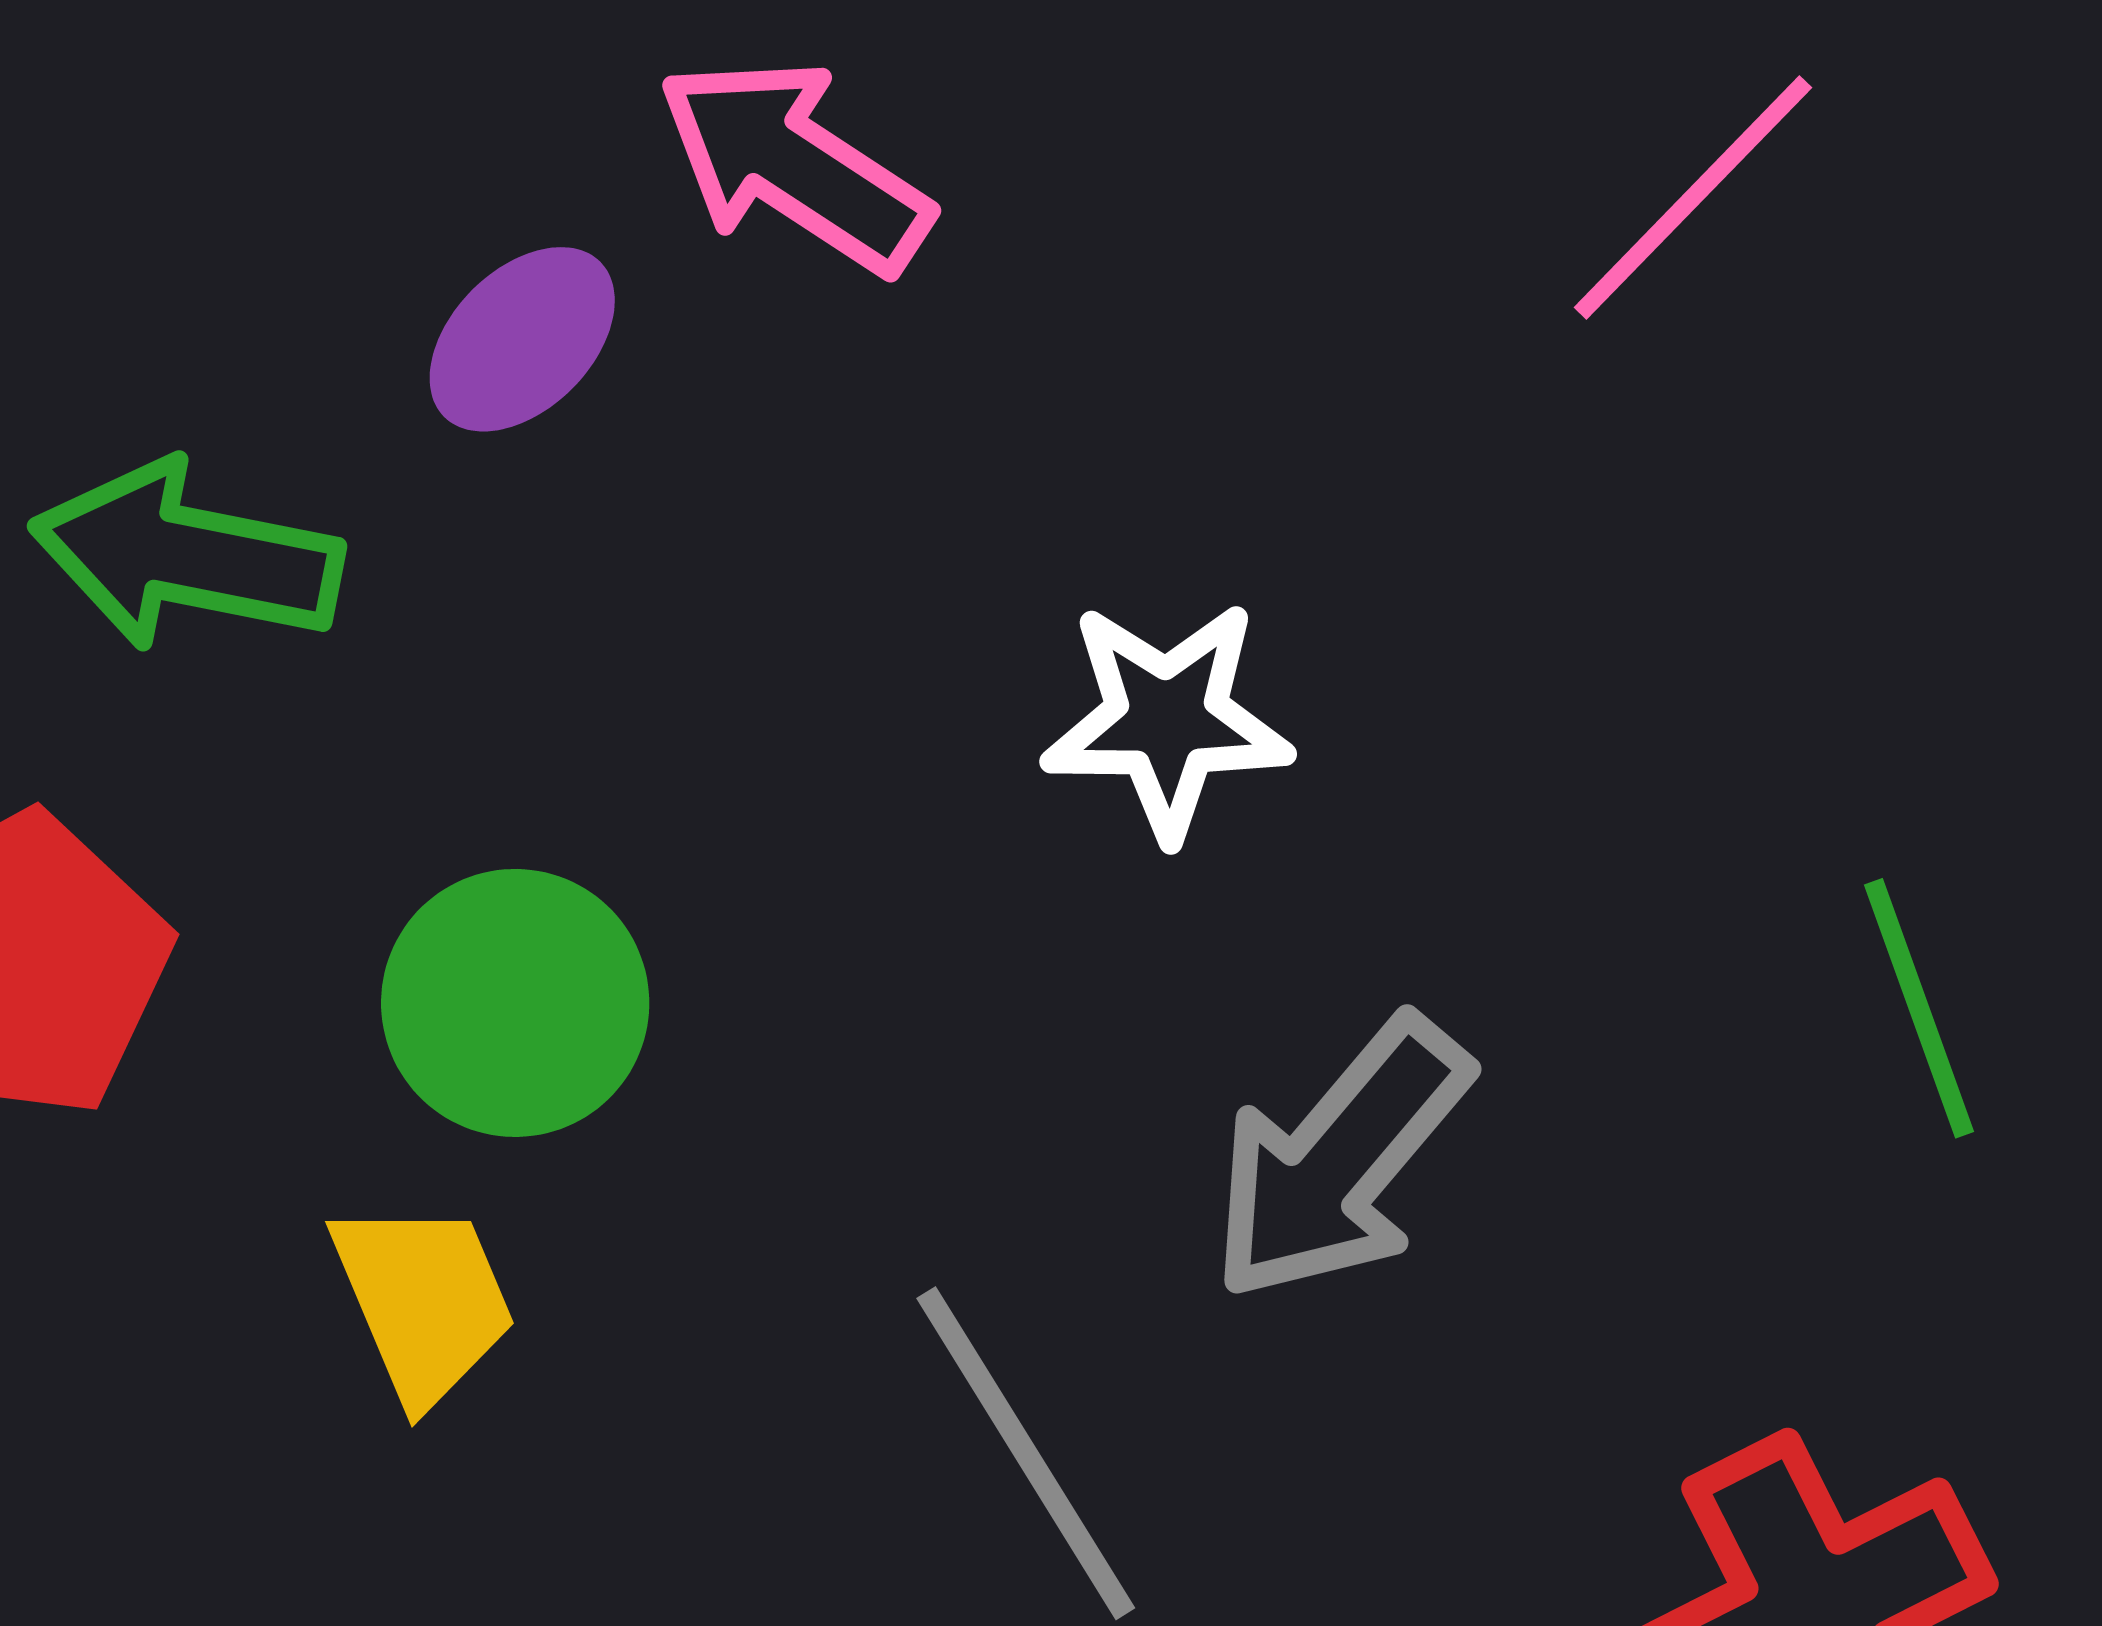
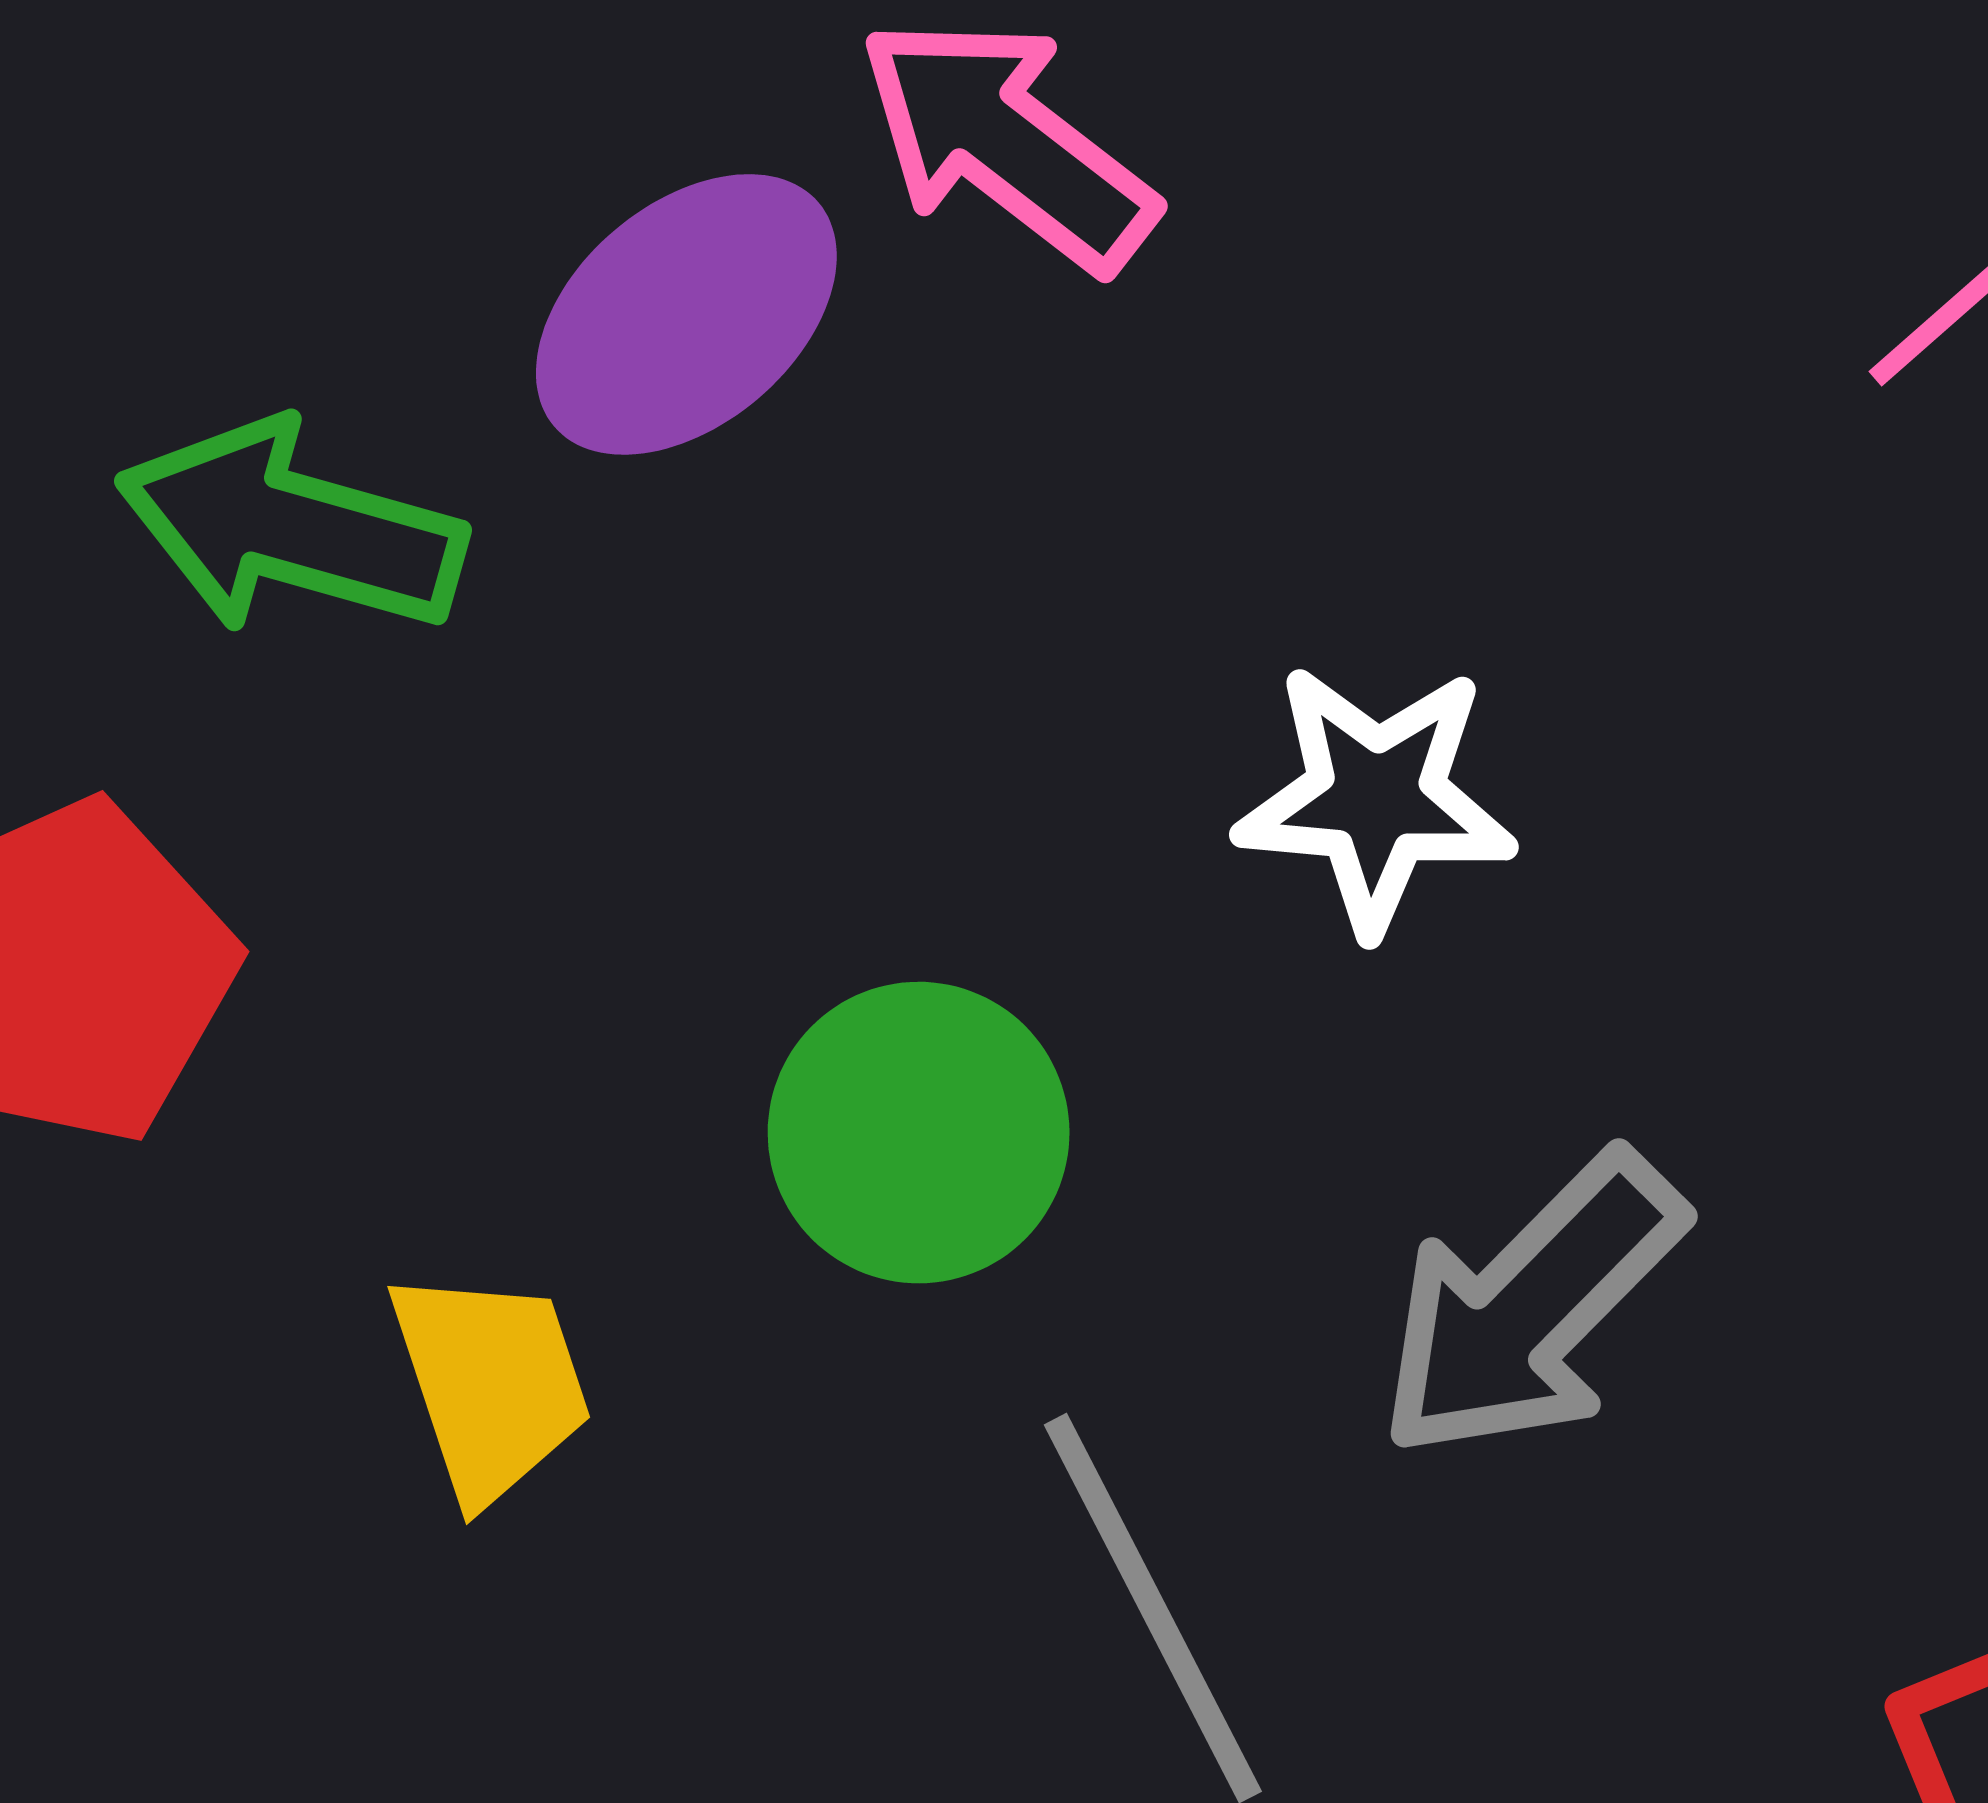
purple ellipse: (522, 339) -> (686, 314), size x1.4
green circle: (515, 1003) -> (919, 1133), moved

